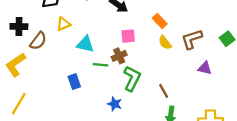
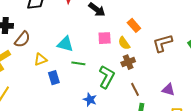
yellow triangle: (63, 24) -> (41, 59), moved
yellow semicircle: (165, 43) -> (124, 43), moved
brown cross: (119, 56) -> (128, 62), moved
purple triangle: (205, 68) -> (168, 90), moved

